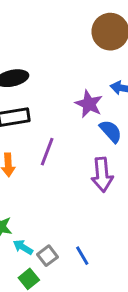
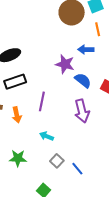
cyan arrow: (23, 247) -> (47, 136), moved
gray square: (48, 256) -> (57, 161), moved

